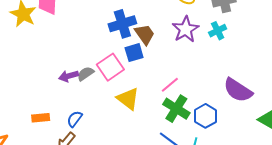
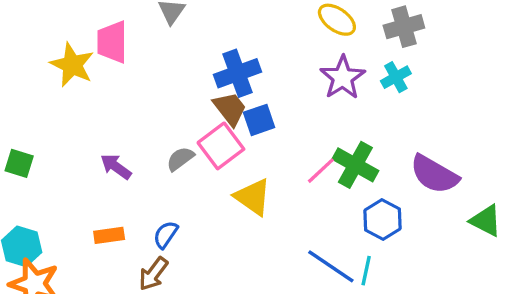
brown trapezoid: (145, 34) -> (230, 109), moved
purple arrow: (69, 76) -> (116, 167), moved, turned 54
green cross: (176, 109) -> (355, 165), moved

